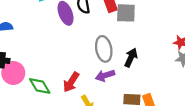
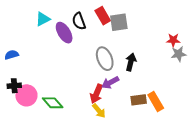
red arrow: (71, 82) -> (96, 94), moved

